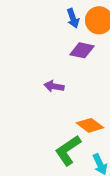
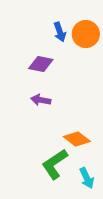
purple diamond: (82, 50) -> (41, 64), moved

